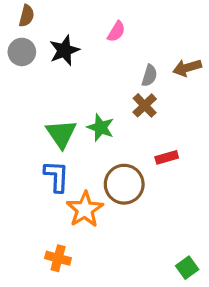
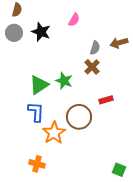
black star: (64, 50) -> (41, 32), turned -30
green triangle: (61, 134) -> (39, 85), turned 30
green square: (187, 268) -> (119, 170), turned -32

